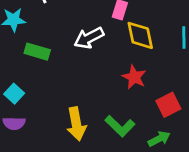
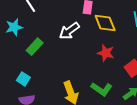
green rectangle: (37, 52) -> (35, 47), turned -54

